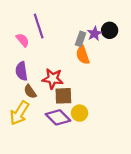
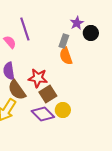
purple star: (95, 34) -> (77, 23), moved
brown semicircle: (30, 92) -> (17, 90), size x1.5
brown square: (63, 96) -> (48, 94), turned -30

